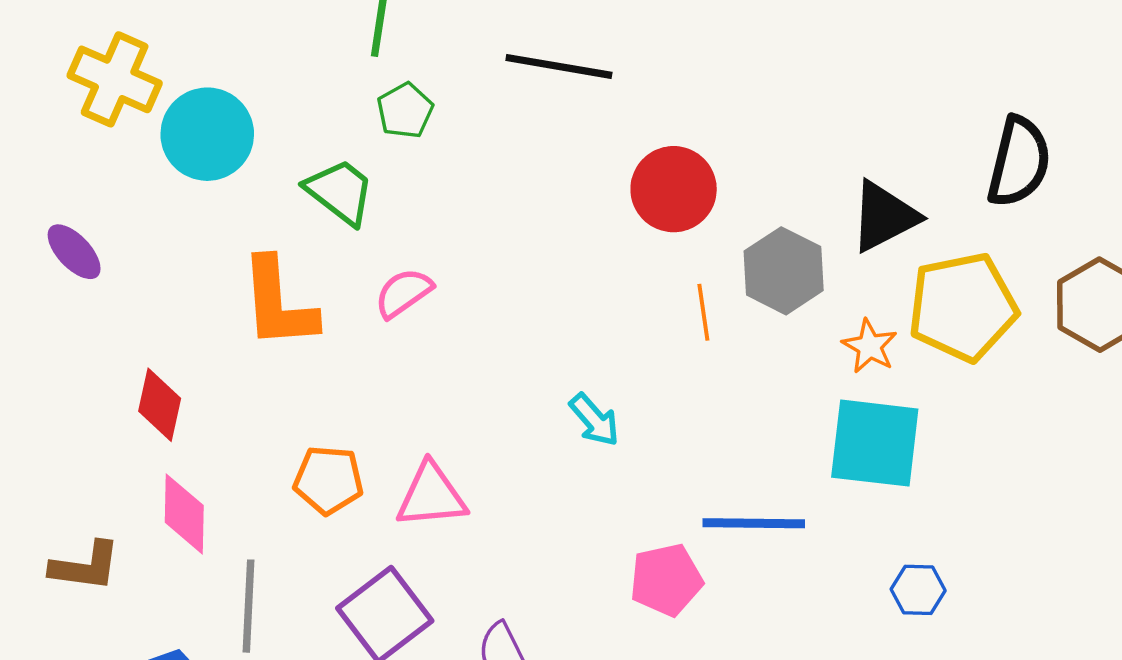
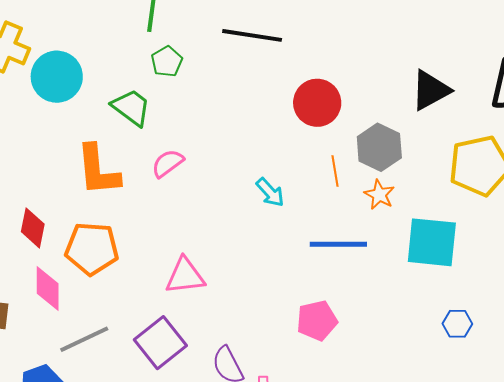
black triangle: (884, 216) -> (430, 90), moved
orange star: (870, 346) -> (379, 195), moved
cyan arrow: (594, 420) -> (270, 192), moved
orange pentagon: (328, 480) -> (92, 249), moved, size x1.4
blue line: (754, 523) -> (338, 244), moved
gray line: (249, 606) -> (84, 339), turned 63

